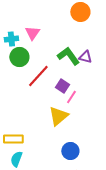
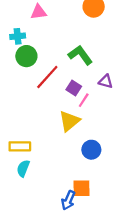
pink triangle: (32, 33) -> (39, 12), moved, turned 49
purple triangle: (85, 57) -> (106, 81), moved
blue circle: (70, 151) -> (91, 150), moved

